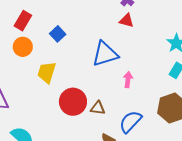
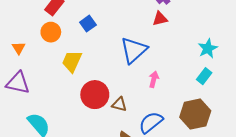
red triangle: (127, 20) -> (160, 19), turned -35
blue triangle: (105, 54) -> (134, 50), turned -32

